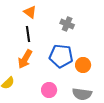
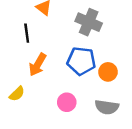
gray cross: (67, 24) -> (89, 22), size x1.5
black line: (28, 34) -> (27, 33), moved

